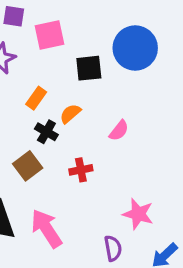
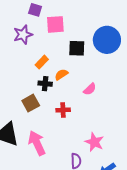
black cross: (46, 132) -> (45, 84), turned -32

